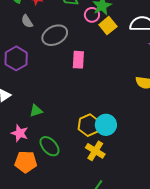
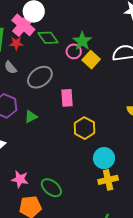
green triangle: (36, 111) -> (31, 117), moved
yellow hexagon: (89, 125) -> (84, 128), moved
yellow cross: (95, 151) -> (108, 180), moved, turned -36

